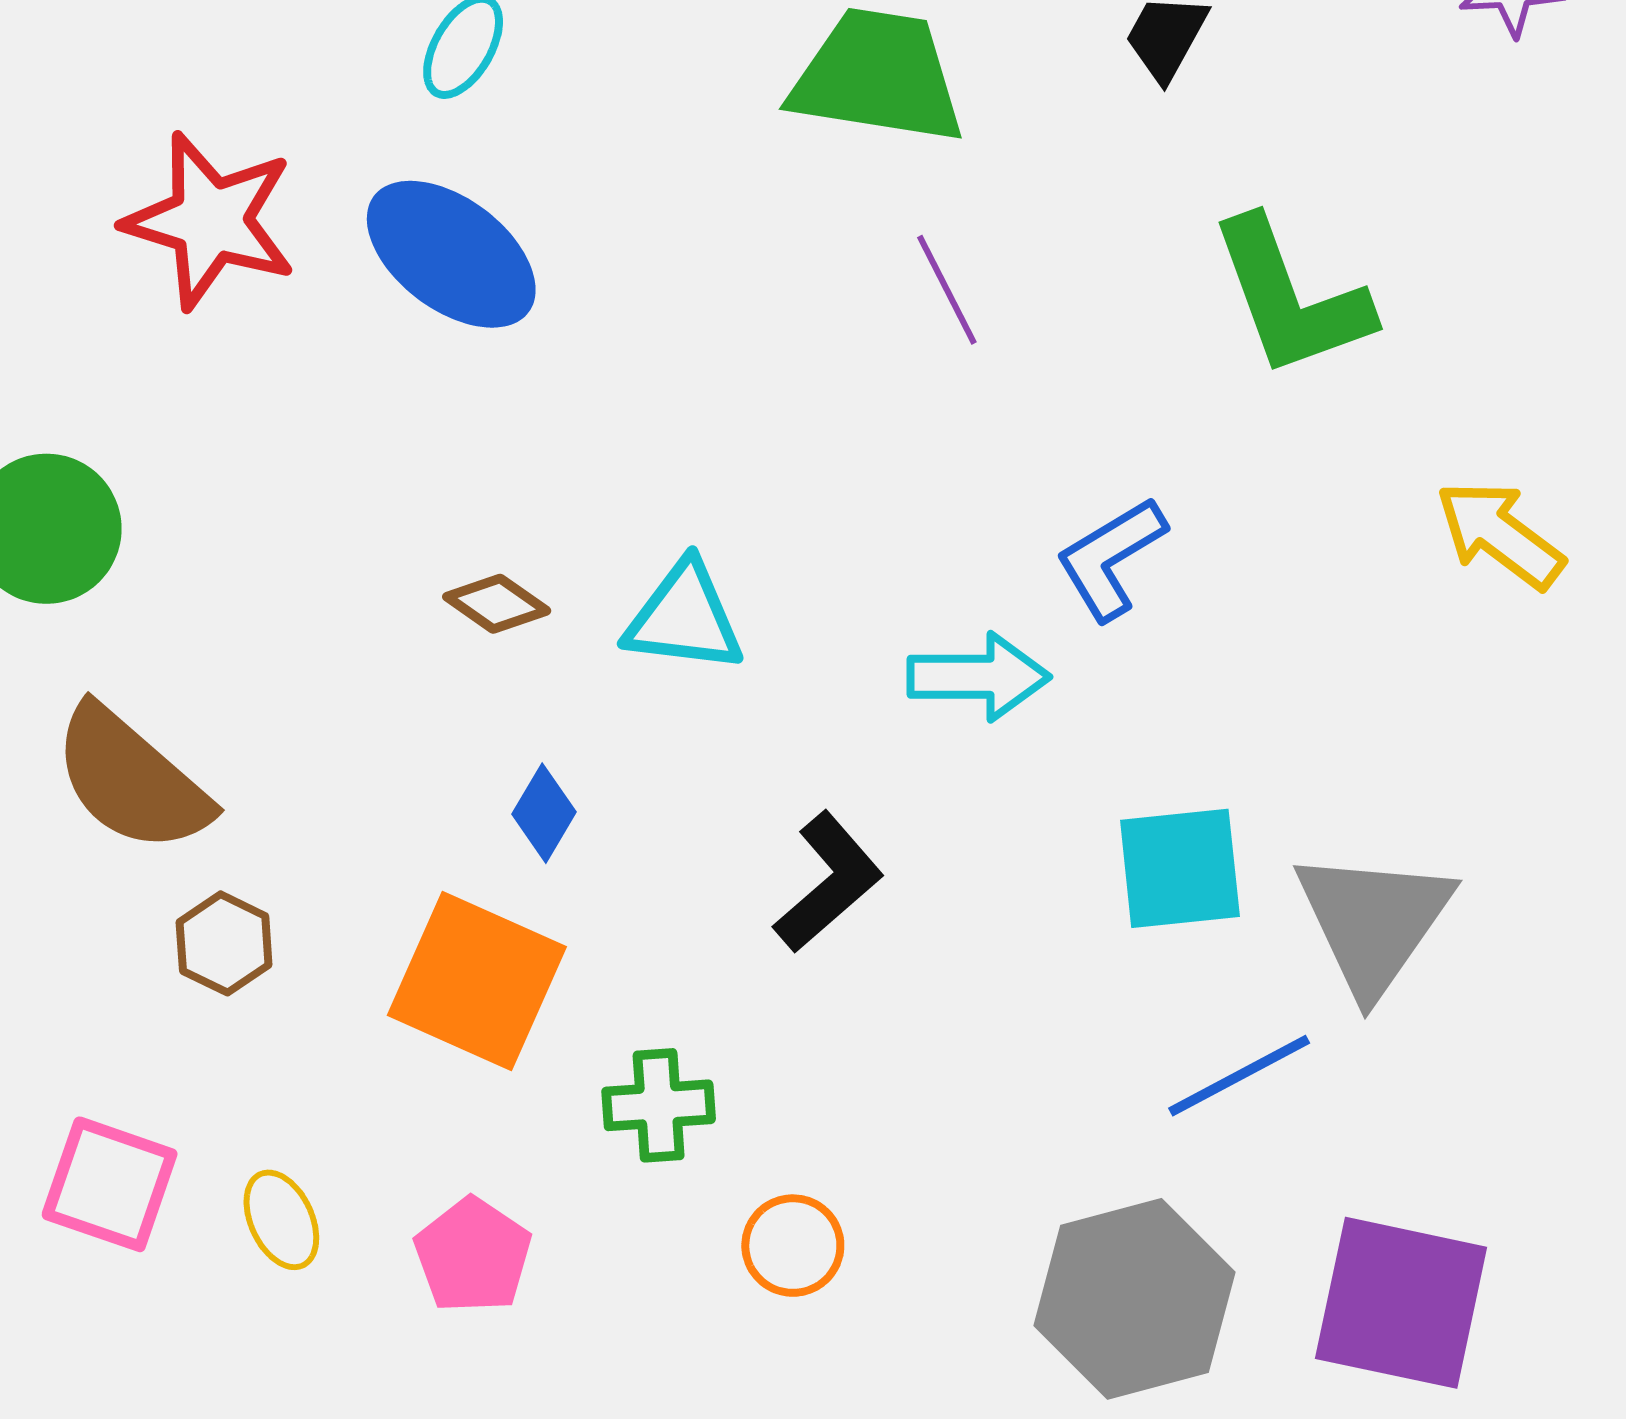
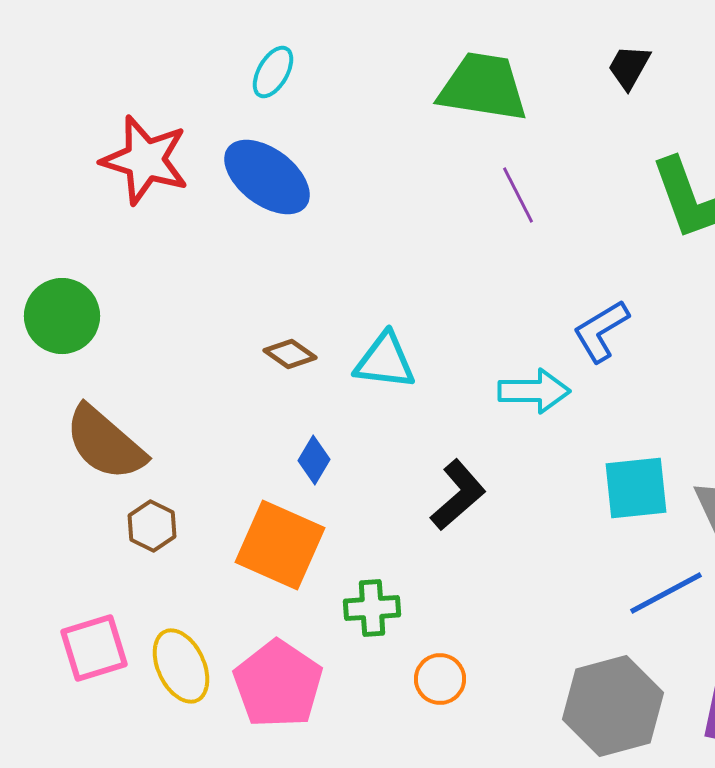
pink square: (110, 1184) -> (94, 648), turned -36
yellow ellipse: (281, 1220) -> (181, 666), size x1.5
pink pentagon: (473, 1255) -> (278, 684), size x1.5

